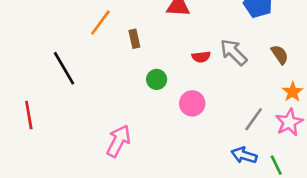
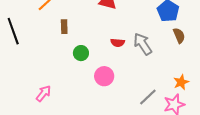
brown rectangle: (134, 39) -> (64, 27), moved
brown semicircle: (280, 55) -> (179, 36), moved
pink arrow: (118, 141) -> (43, 94), size x0.7

